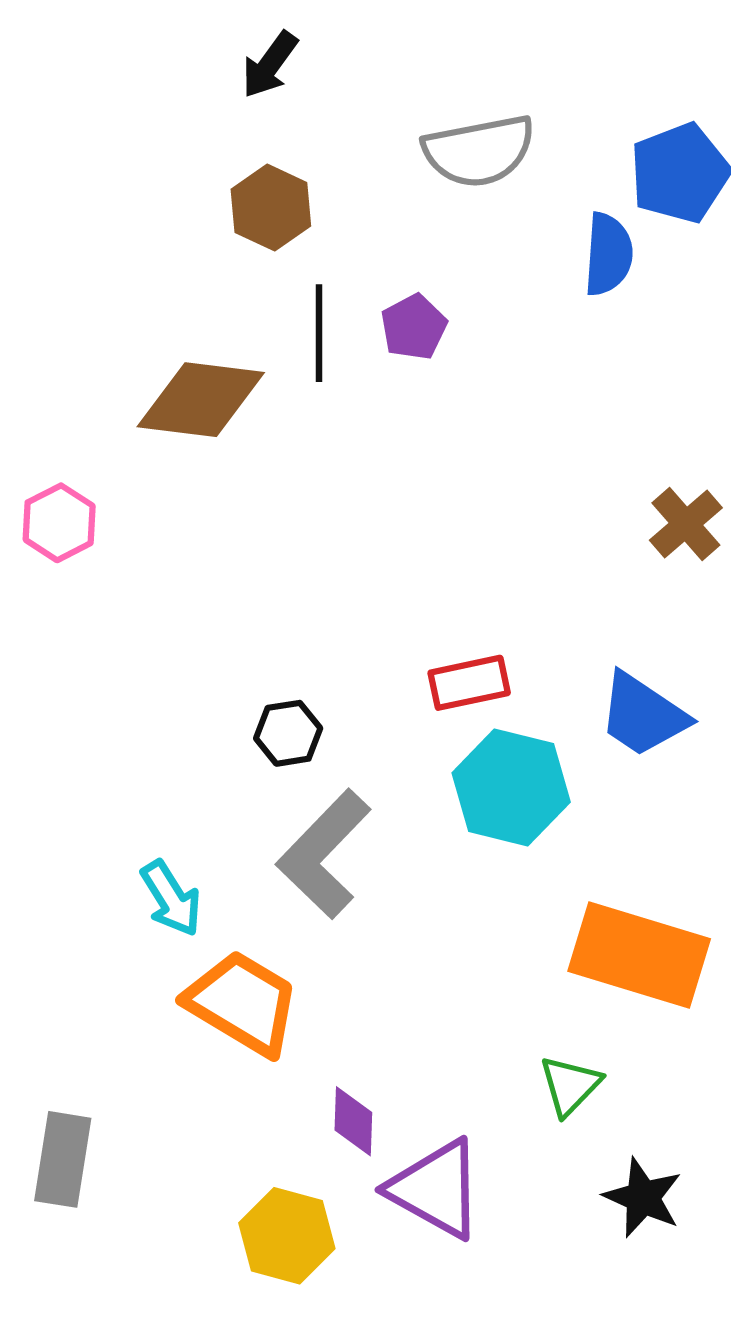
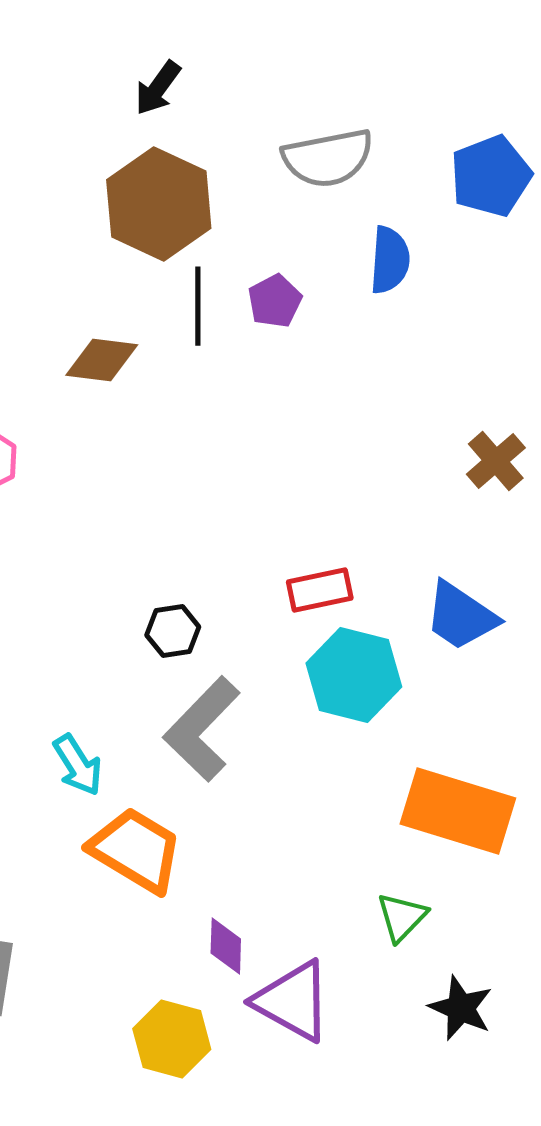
brown hexagon: (271, 208) -> (159, 204), size x1.6
blue semicircle: (608, 254) -> (390, 260), moved
brown diamond: (201, 400) -> (102, 360), size x0.7

